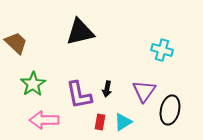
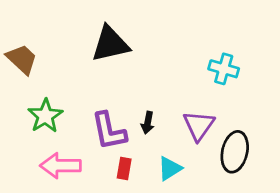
red rectangle: (100, 122) -> (124, 168), moved

